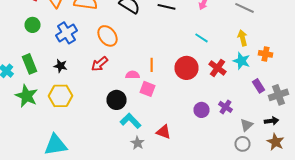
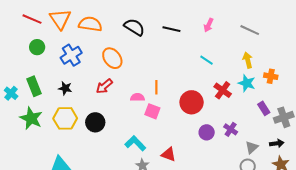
red circle: (186, 68) -> (192, 102), moved
black circle: (116, 100) -> (95, 122), moved

